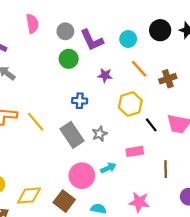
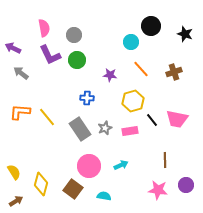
black circle: (160, 30) -> (151, 26), moved
purple L-shape: (92, 40) -> (50, 55), moved
brown cross: (168, 79) -> (174, 72), moved
pink rectangle: (135, 151) -> (130, 131), moved
cyan arrow: (108, 168) -> (121, 165), moved
yellow diamond: (29, 196) -> (41, 184), turned -70
pink star: (139, 202) -> (158, 190), moved

